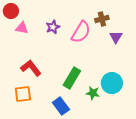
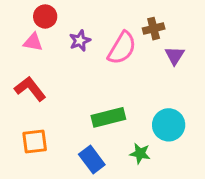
red circle: (11, 11) -> (45, 16), moved
red L-shape: (31, 68) -> (30, 89), moved
green rectangle: (72, 78) -> (108, 117), turned 45
green star: (93, 93) -> (140, 153), moved

